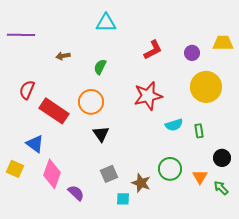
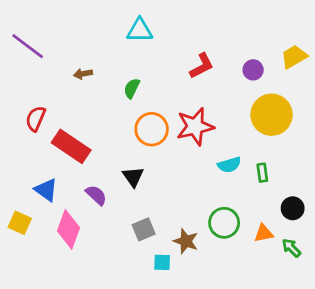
purple line: (21, 35) -> (28, 46), turned 36
yellow trapezoid: (223, 43) -> (294, 57), turned -30
orange circle: (91, 102) -> (152, 129), moved
orange triangle: (200, 177) -> (264, 233), turned 49
purple semicircle: (76, 193) -> (96, 195), moved

